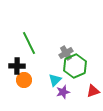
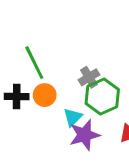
orange circle: (24, 80) -> (45, 95), moved
purple star: (63, 92) -> (85, 135), size x1.5

